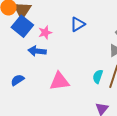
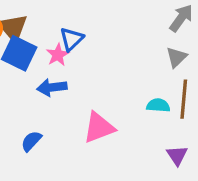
blue triangle: (78, 24) -> (72, 39), moved
cyan semicircle: (98, 76) -> (158, 105), turned 88

